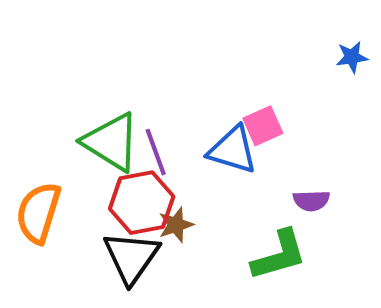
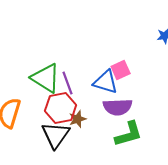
purple semicircle: (311, 201) -> (118, 107), moved, size x1.6

